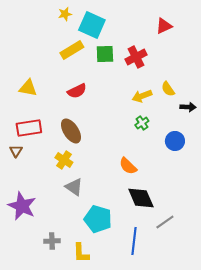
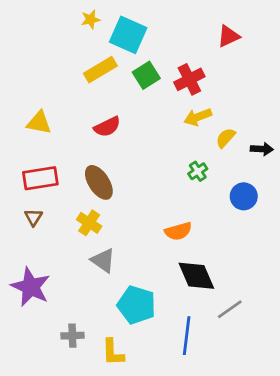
green square: (105, 54) -> (146, 75), turned -30
yellow semicircle: (168, 89) -> (226, 138), moved, turned 77
yellow arrow: (142, 96) -> (198, 117), moved
brown triangle: (16, 151) -> (33, 217), moved
orange semicircle: (128, 166) -> (178, 231), turned -60

